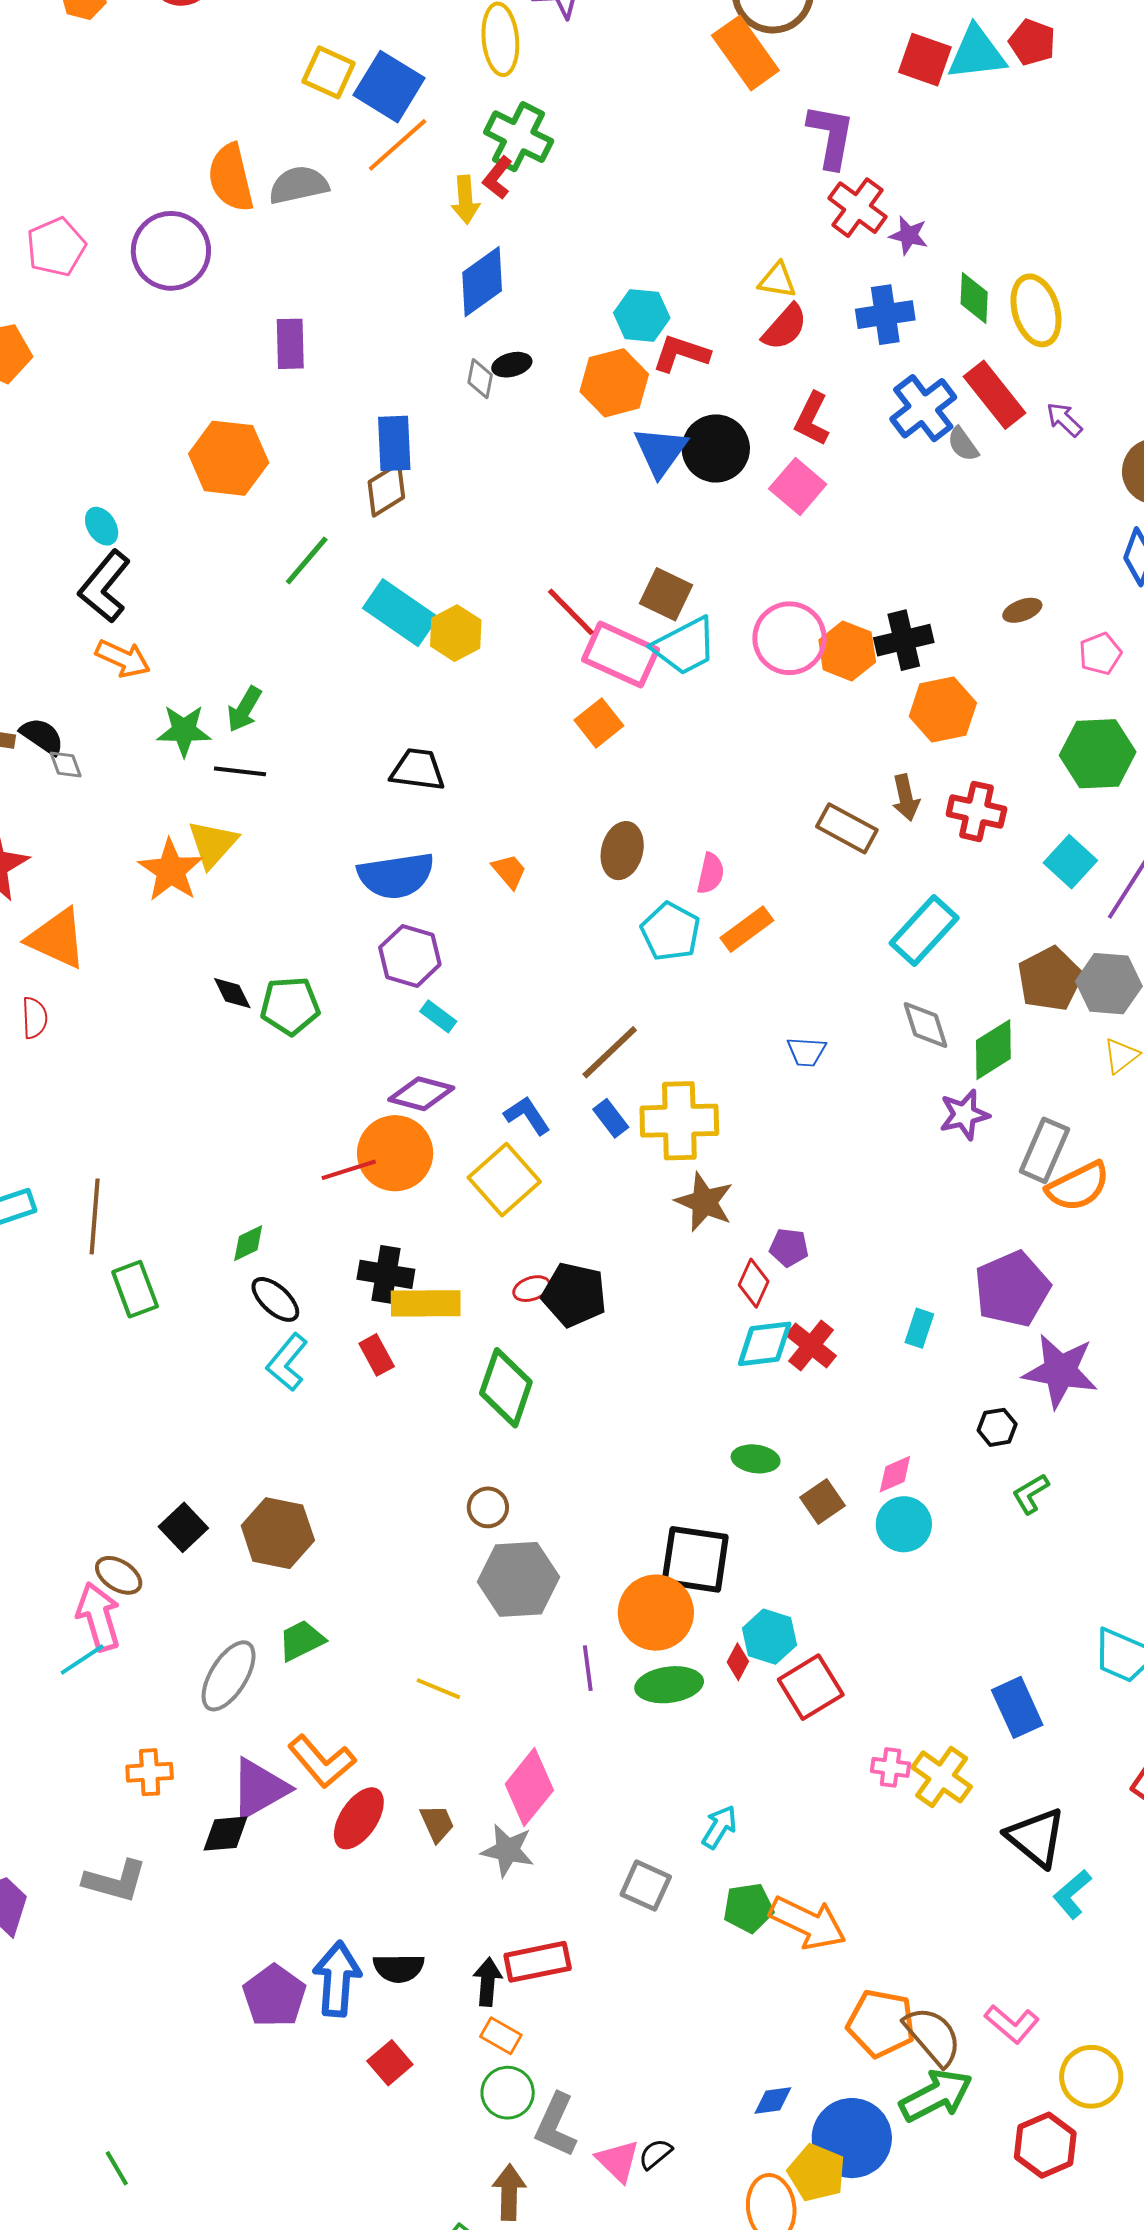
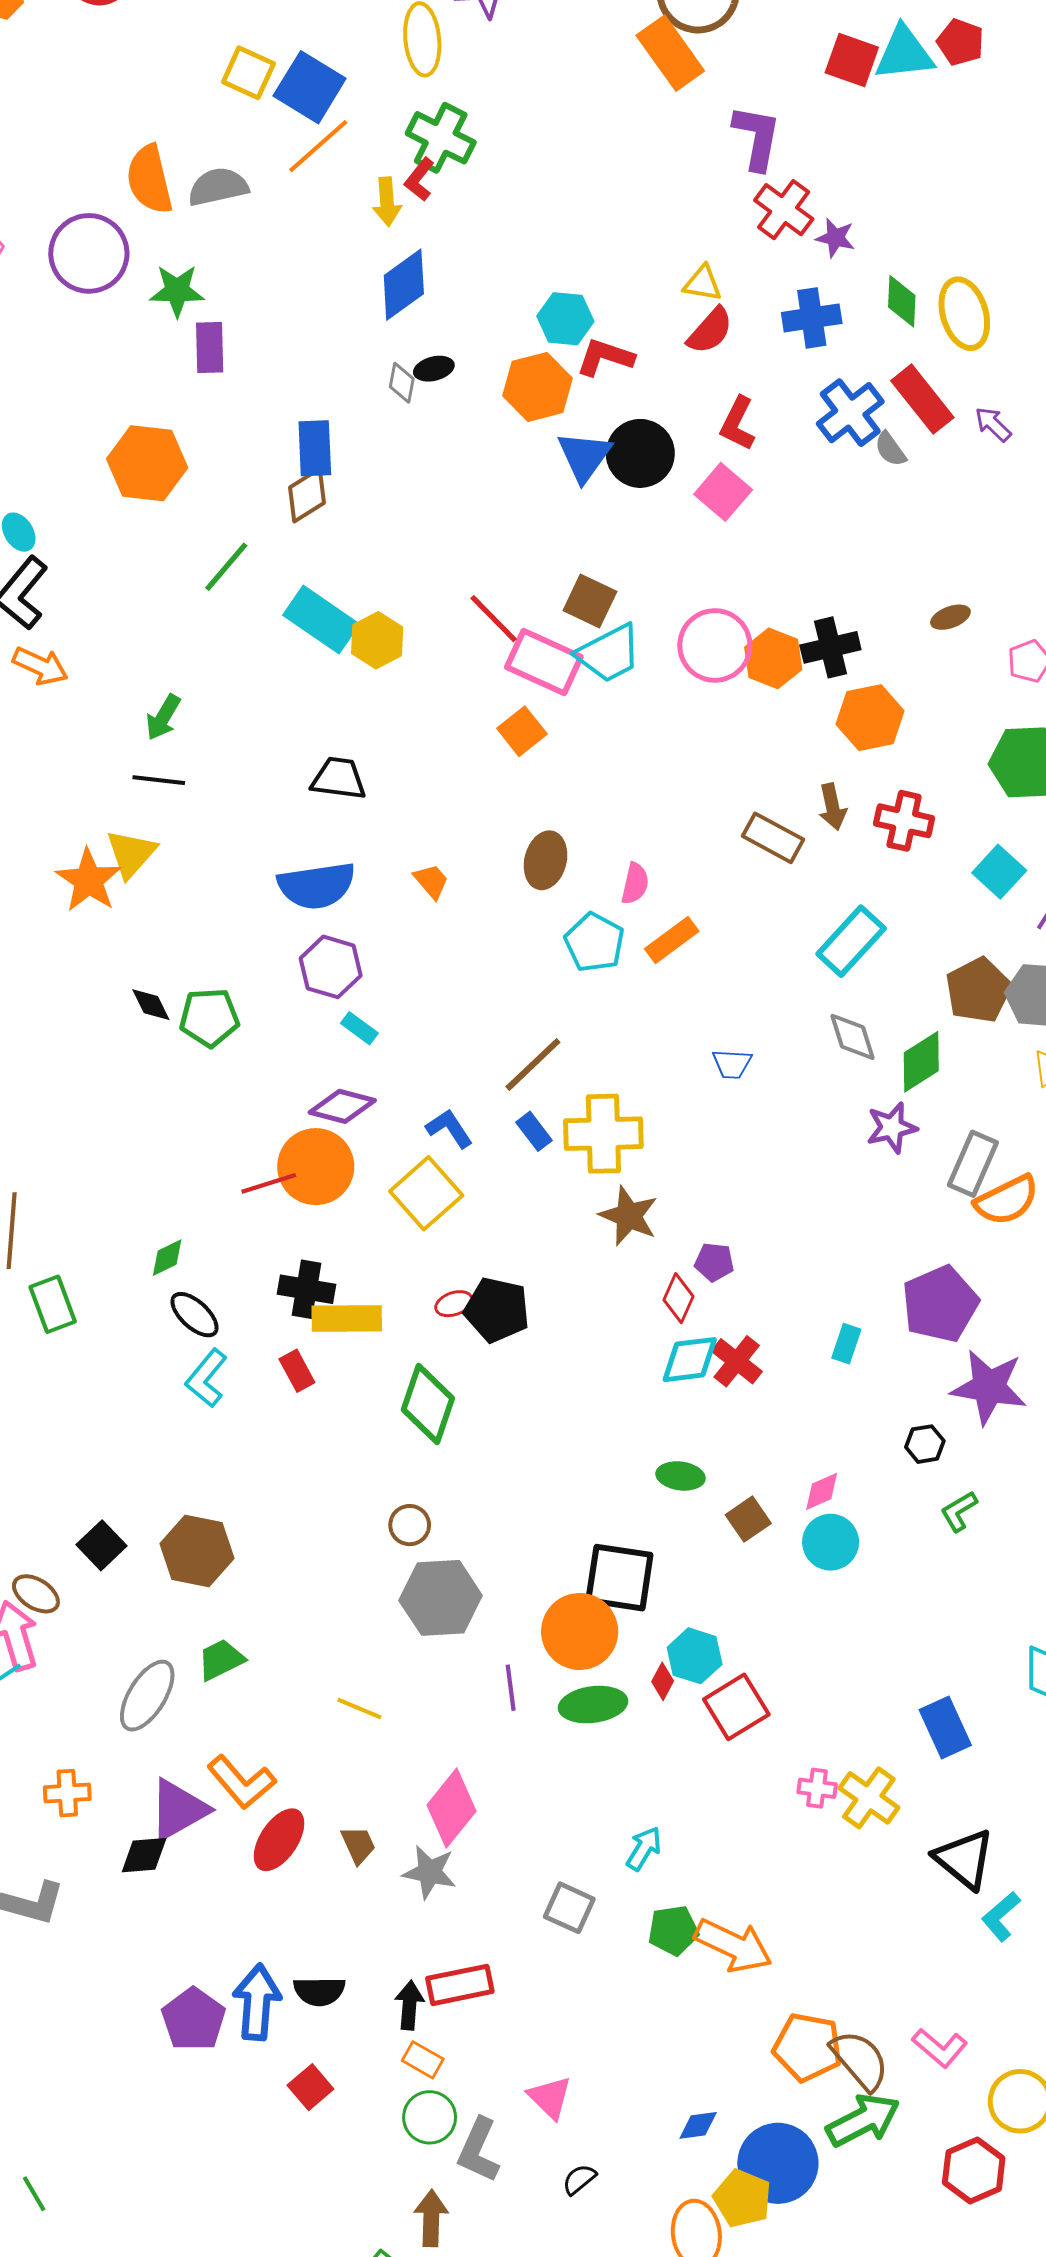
green star: (184, 731) -> (177, 291), moved
pink triangle: (618, 2161) -> (550, 2097), moved

